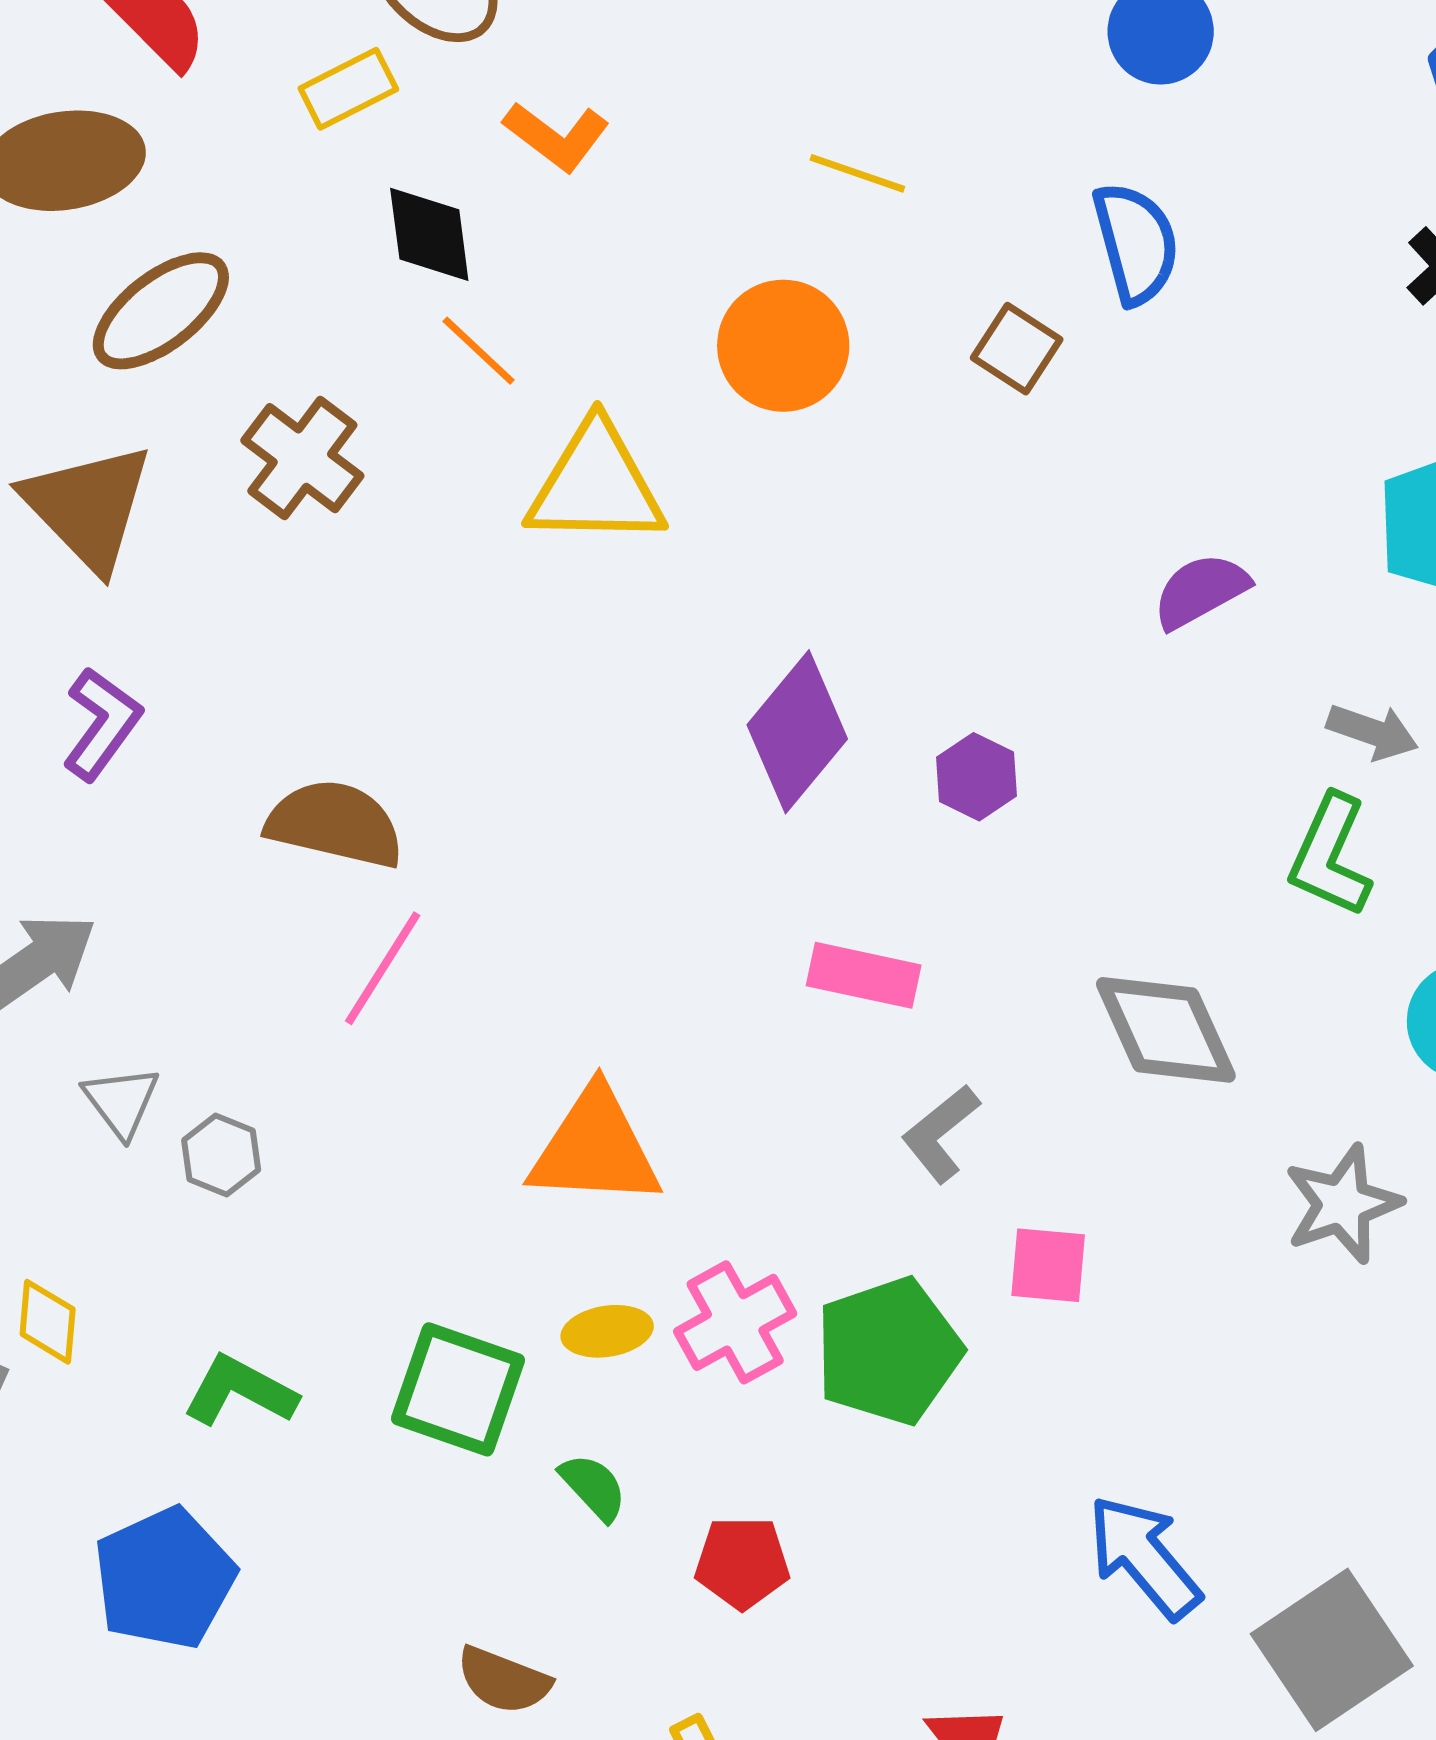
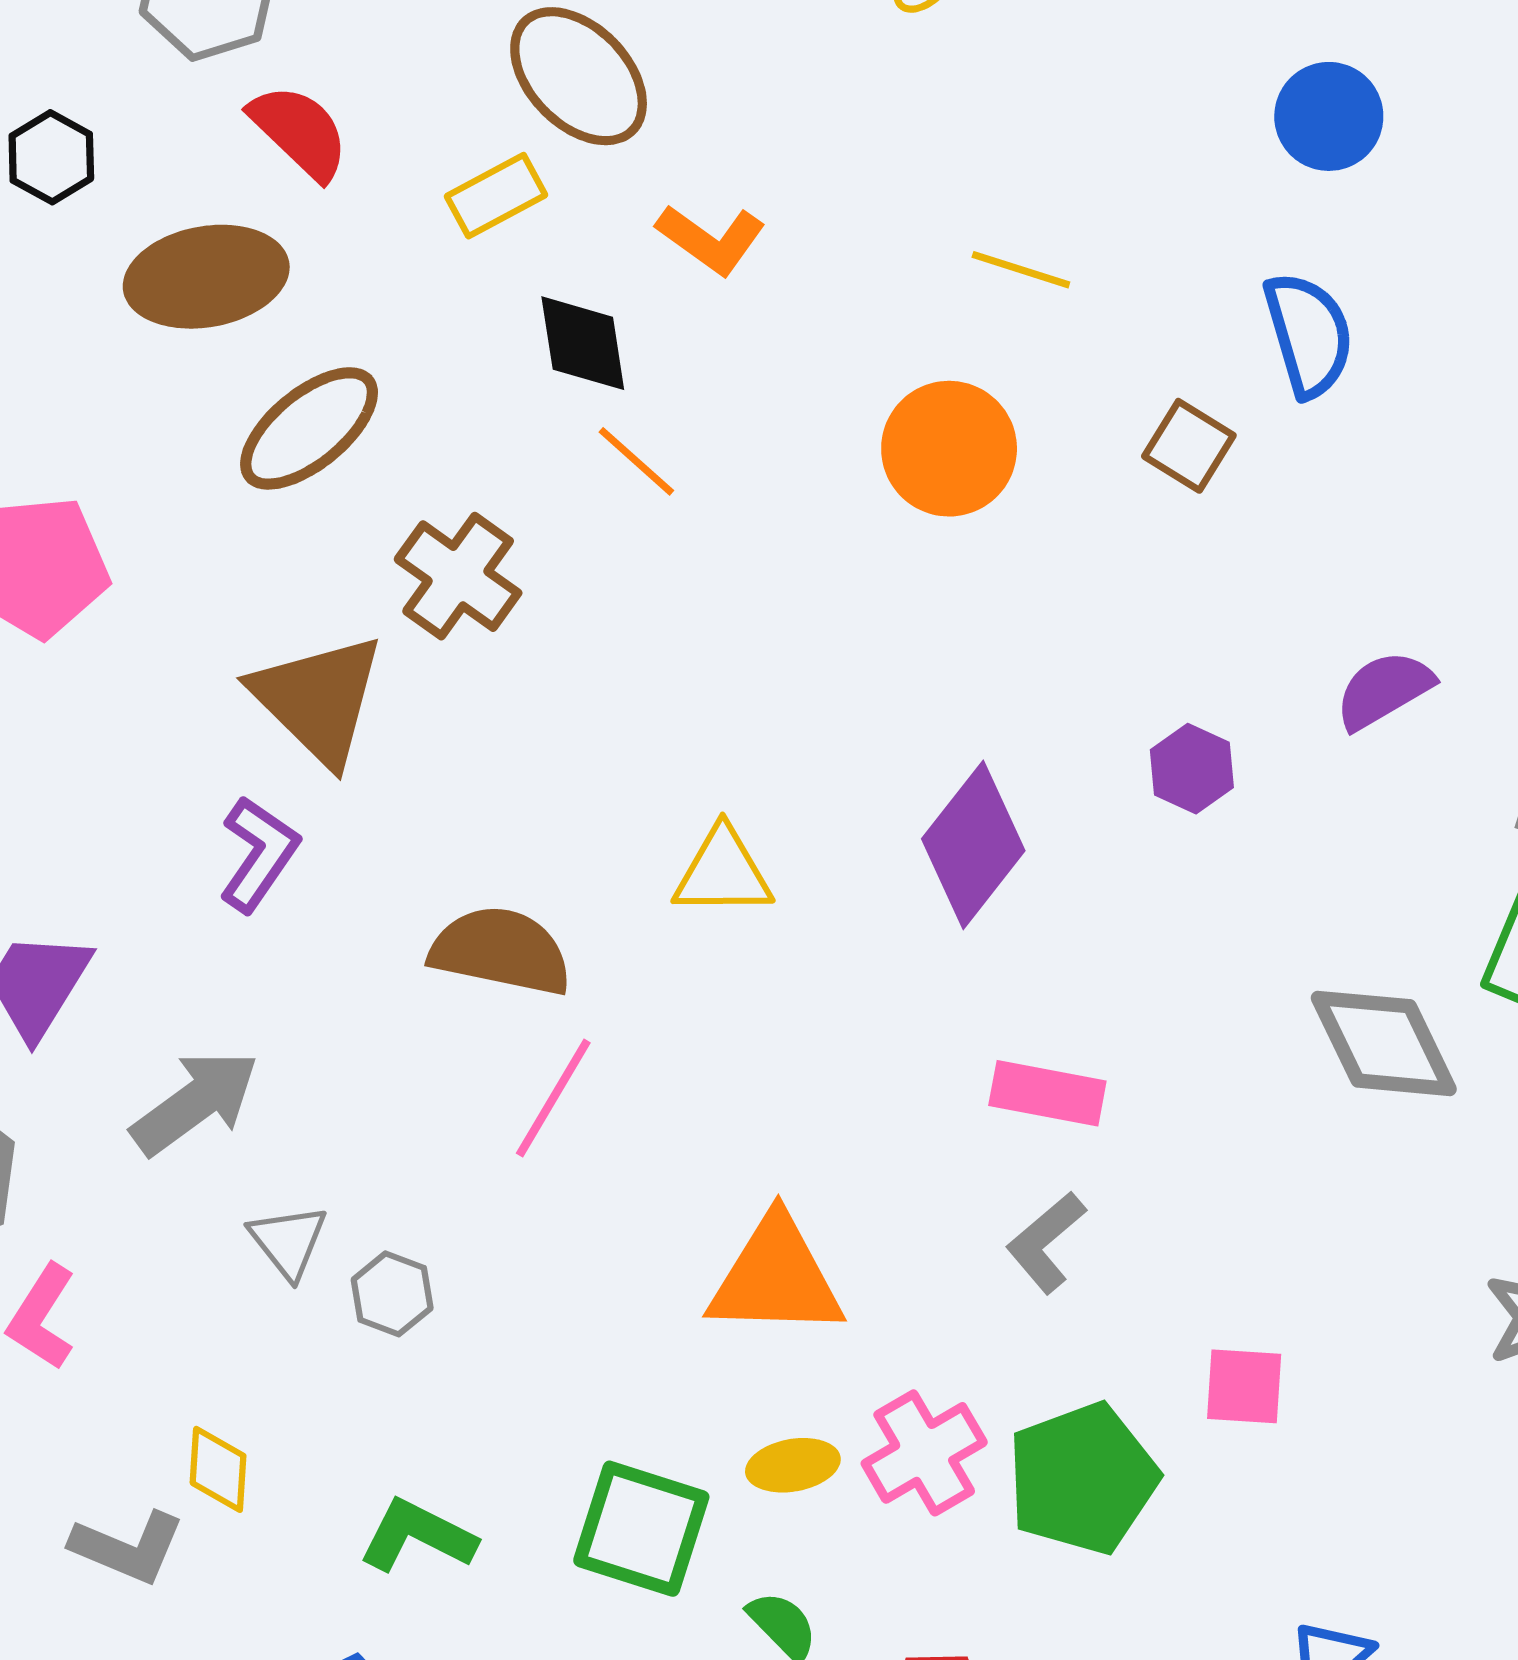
yellow triangle: (596, 485) -> (723, 872), moved, size x0.7
brown triangle: (88, 507) -> (318, 699), moved
purple hexagon: (976, 777) -> (1192, 769), moved
gray diamond: (1166, 1030) -> (1384, 1043), moved
gray L-shape: (941, 1134) -> (1046, 1242), moved

